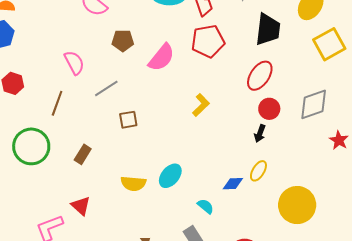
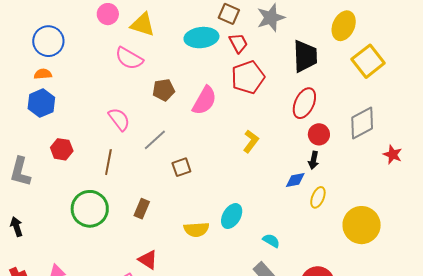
blue diamond: (233, 184) -> (295, 180), moved

